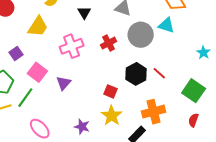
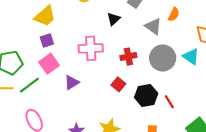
yellow trapezoid: (38, 27) -> (45, 16), moved
purple square: (16, 54) -> (47, 40), moved
red square: (111, 91) -> (118, 84), moved

